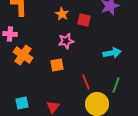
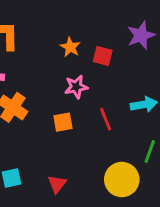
red line: (86, 82) -> (106, 119), moved

